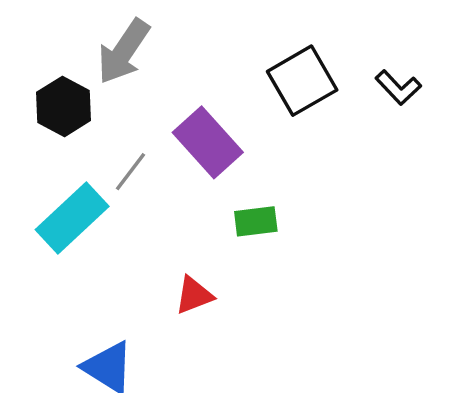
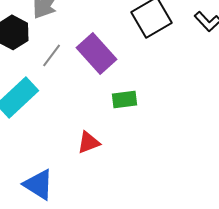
gray line: (130, 172) -> (52, 55), moved

